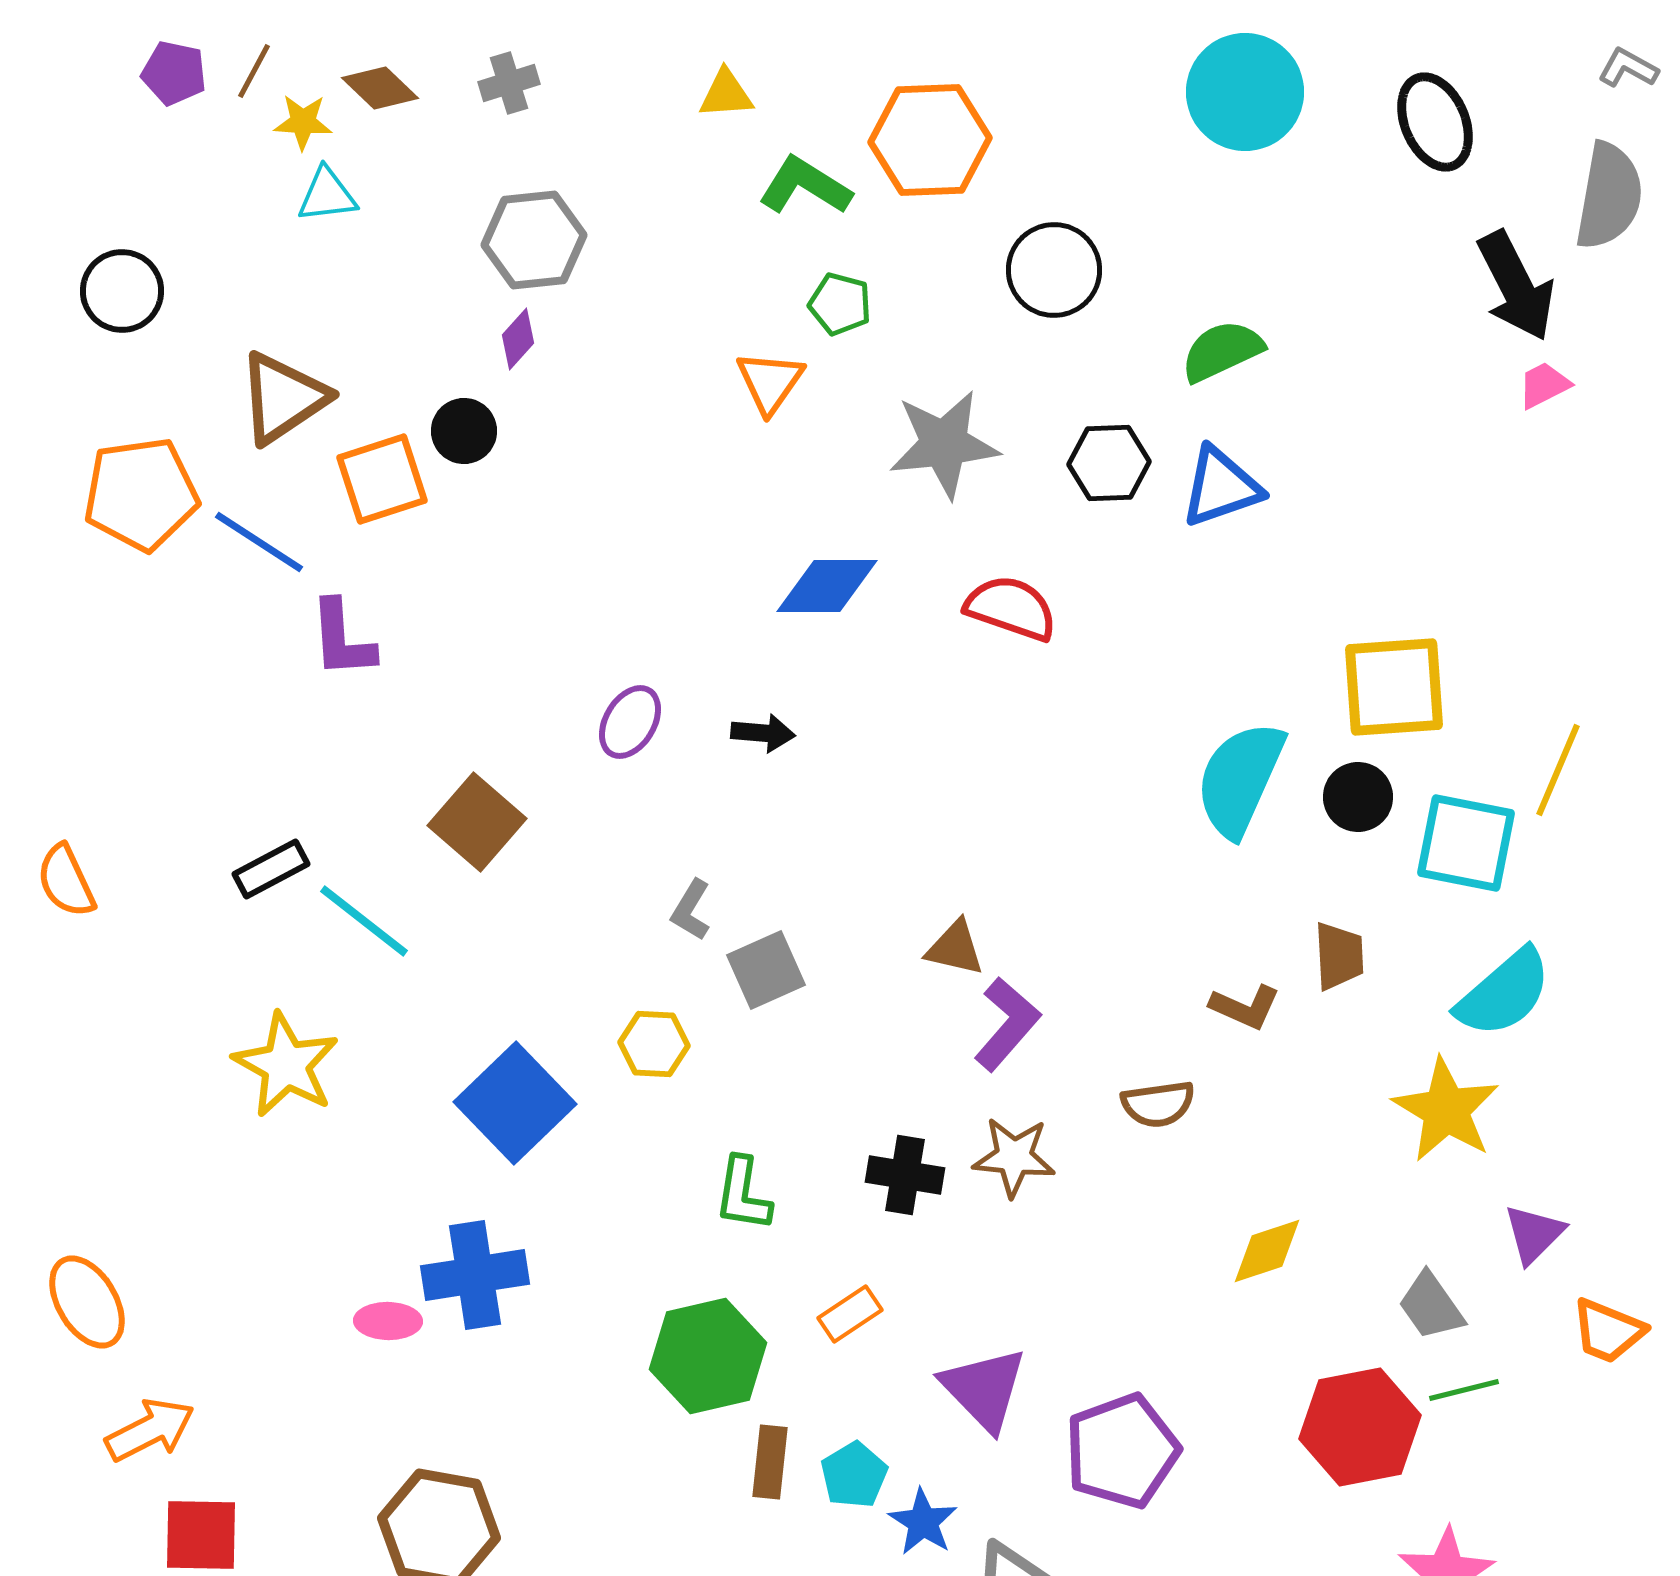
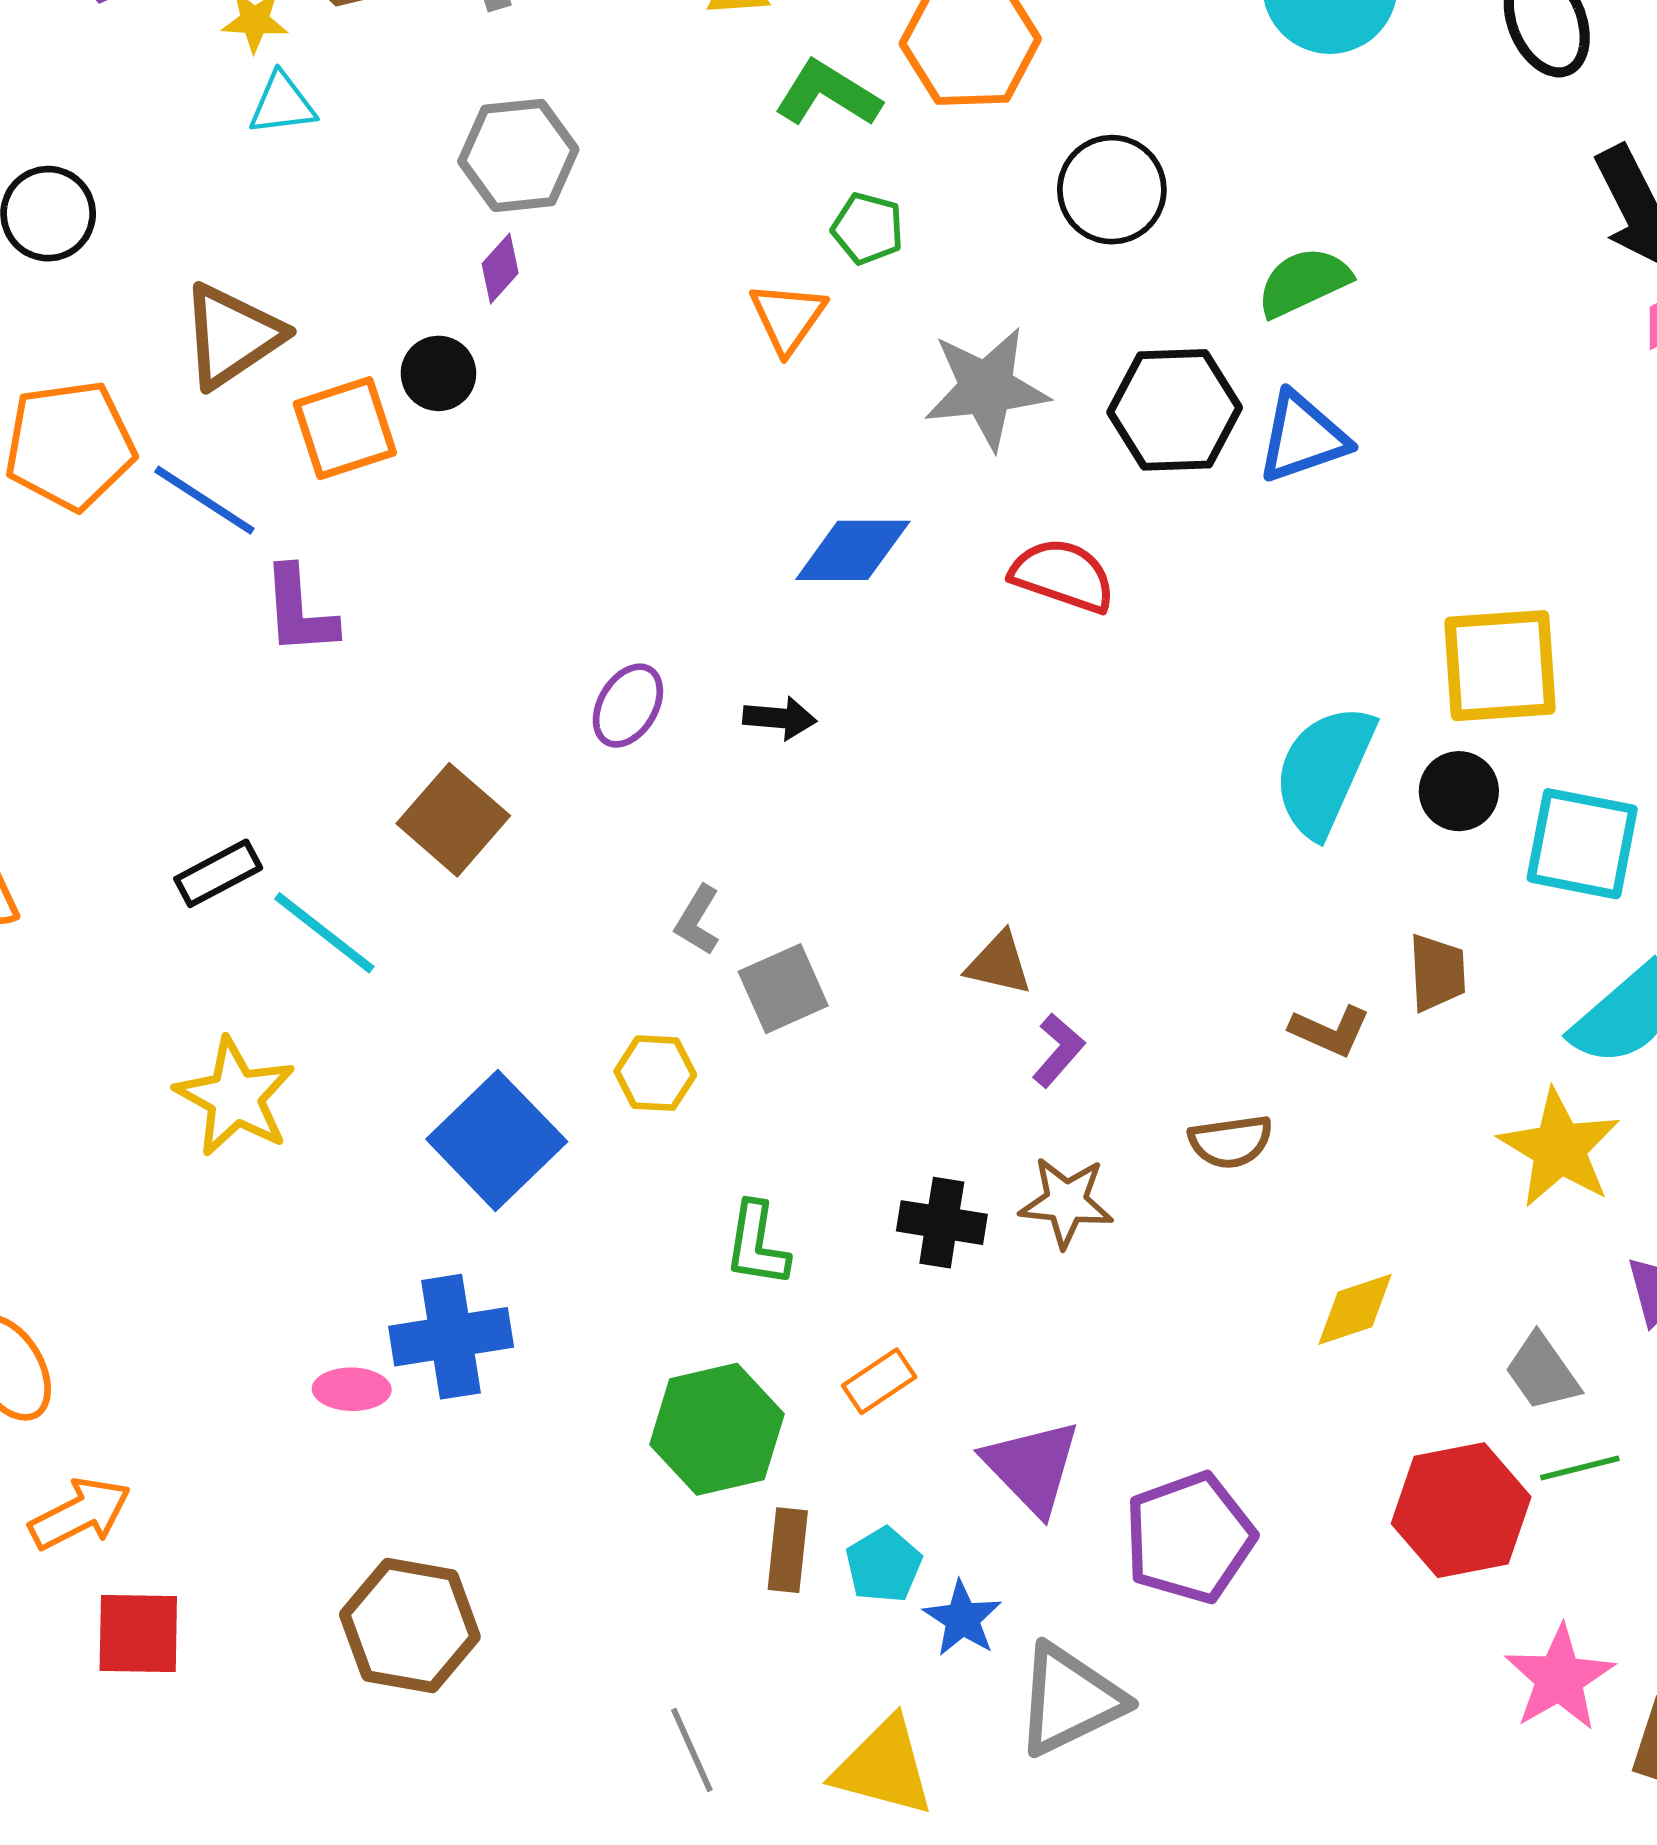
black hexagon: (1109, 463) -> (1175, 410), size x1.4
purple L-shape: (1007, 1024) -> (1058, 1050), size x0.7

